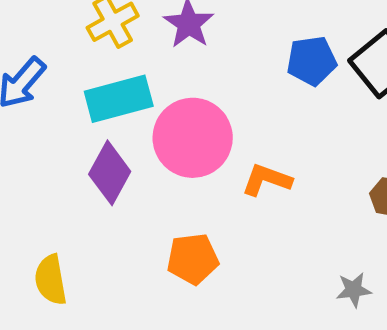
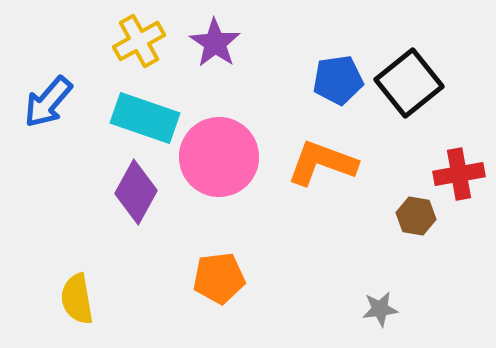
cyan rectangle: (119, 99) -> (145, 118), turned 34
orange L-shape: (267, 180) -> (322, 163), moved, size x1.4

